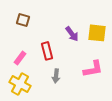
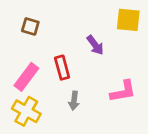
yellow square: (97, 33) -> (128, 20), moved
pink rectangle: (20, 58) -> (26, 77), size x1.5

